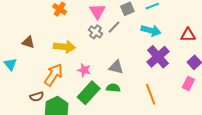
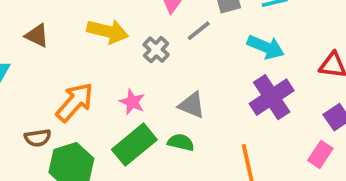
gray cross: (96, 32) -> (156, 50), moved
yellow arrow: (64, 47) -> (108, 31), moved

